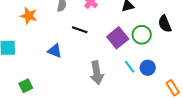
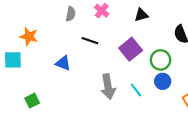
orange star: (29, 16) -> (29, 36), moved
green circle: (142, 35) -> (161, 60), moved
cyan line: (130, 67) -> (136, 90), moved

